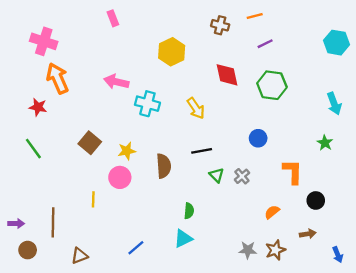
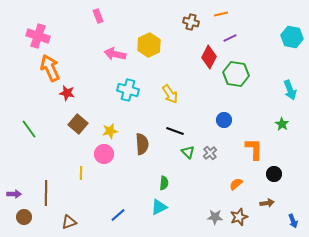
red diamond: (227, 75) -> (209, 57), moved, turned 40
pink arrow: (116, 82) -> (115, 54), moved
red star: (38, 107) -> (67, 93), moved
black line: (202, 151) -> (175, 131), turned 30

